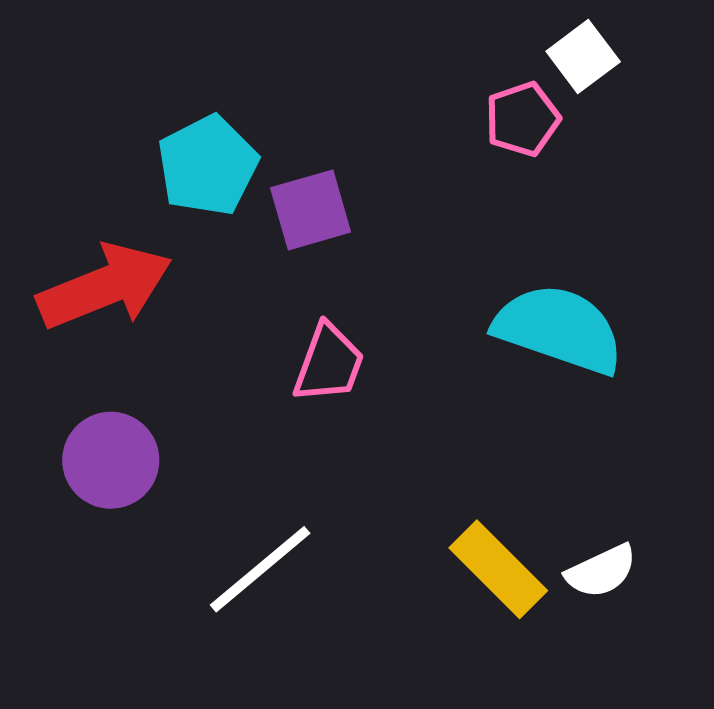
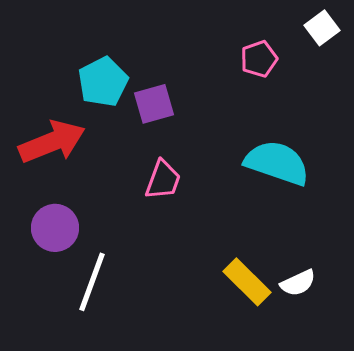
white square: (583, 57) -> (322, 28), moved
white line: (260, 569) -> (92, 282), moved, turned -30

